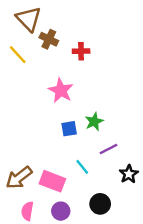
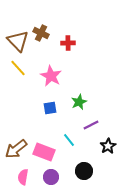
brown triangle: (29, 19) -> (18, 41), moved
yellow line: (18, 55) -> (18, 68), moved
blue square: (69, 129) -> (50, 108), moved

